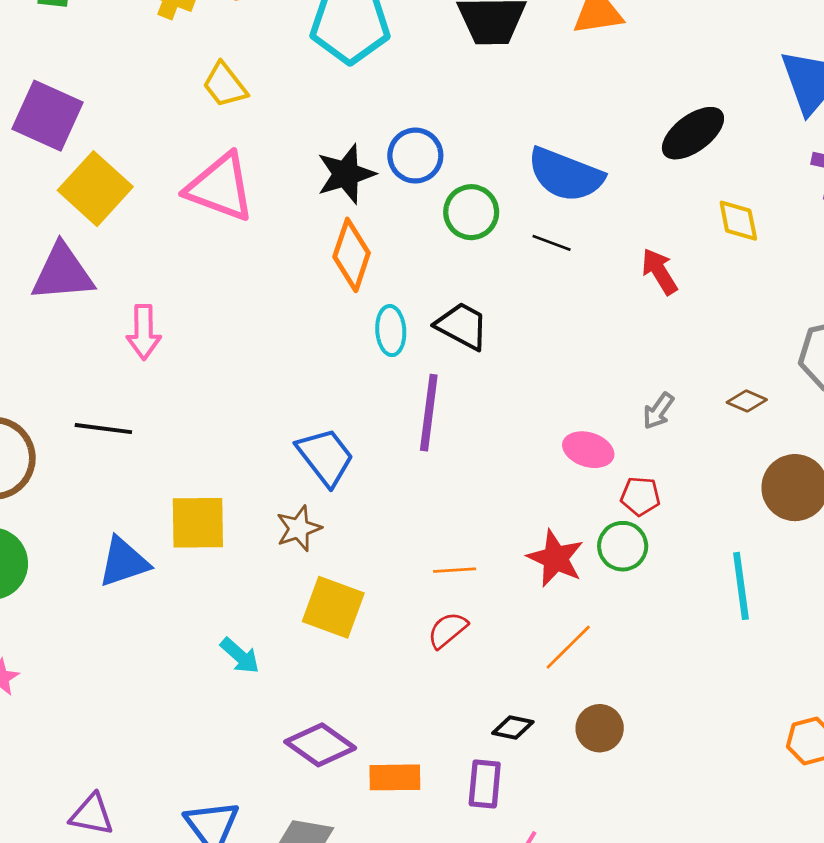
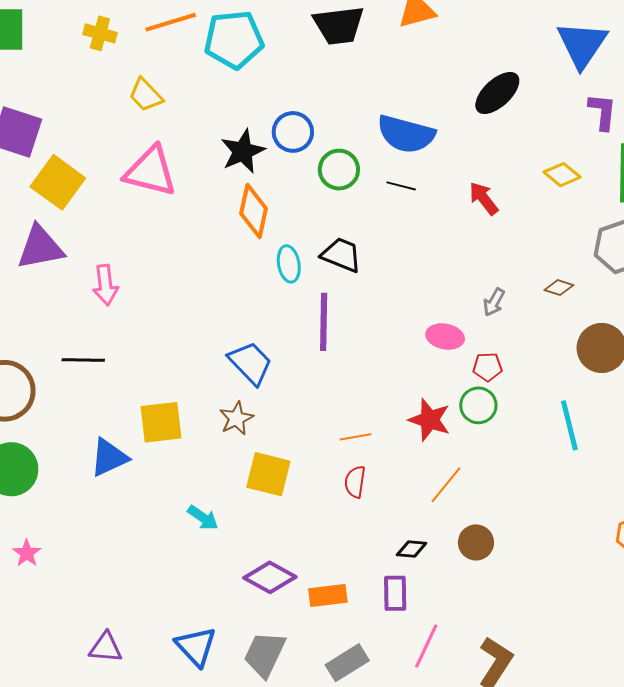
yellow diamond: (738, 221) -> (562, 175), moved, turned -33
red semicircle: (447, 630) -> (355, 482), turned -36

